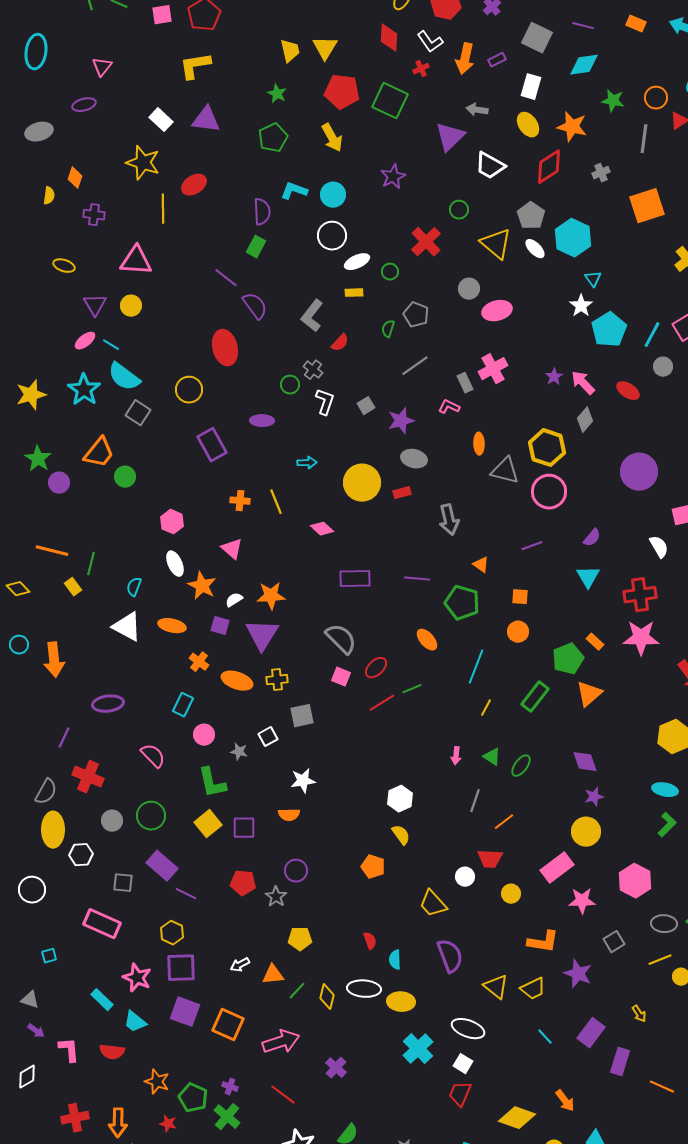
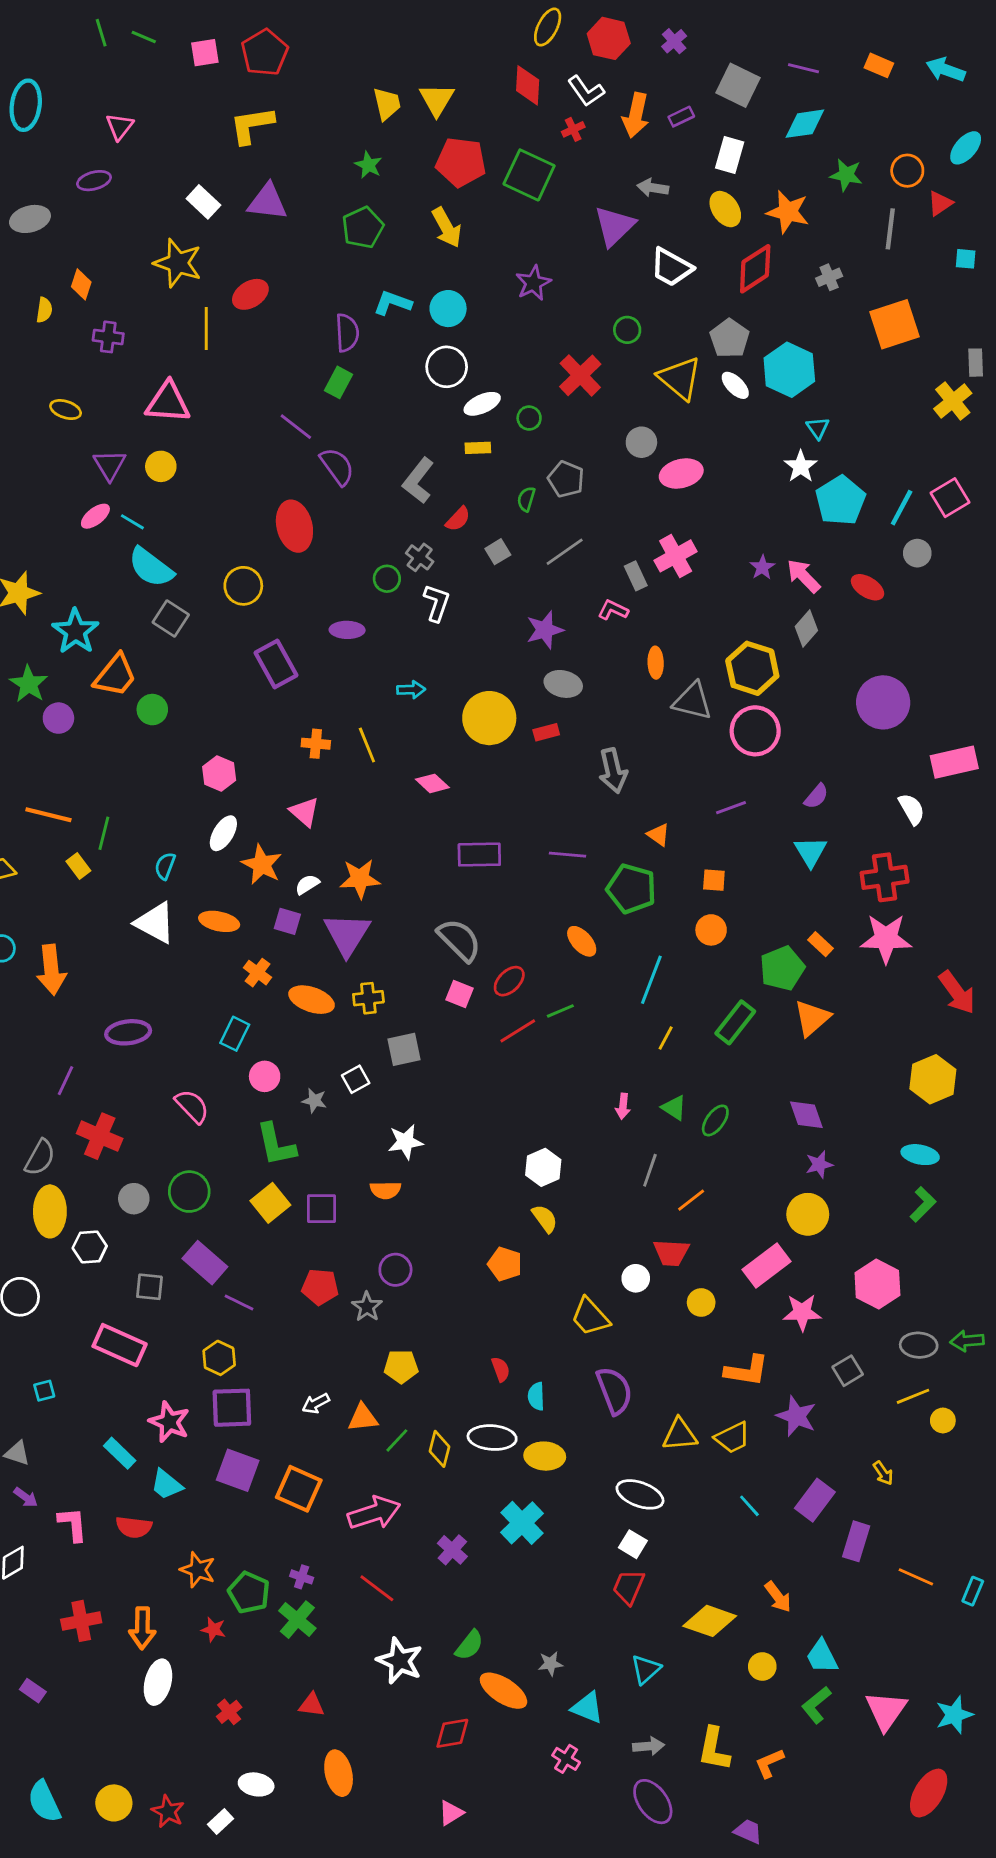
cyan star: (84, 390) -> (75, 631), moved
gray square: (366, 406) -> (498, 552), moved
white ellipse: (175, 564) -> (223, 833), turned 55
yellow triangle: (496, 987) -> (680, 1435), turned -44
cyan cross: (418, 1049) -> (522, 1523), moved

